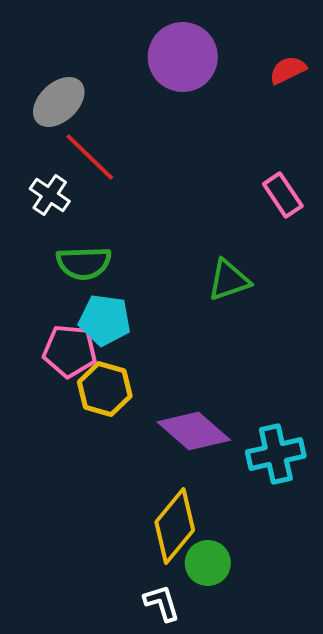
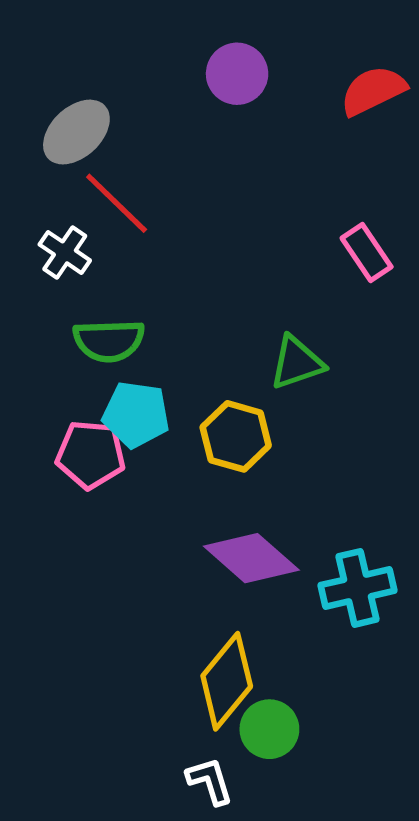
purple circle: (183, 57) -> (237, 74), size x0.7
red semicircle: (288, 70) -> (373, 91), size x1.4
yellow hexagon: (105, 389) -> (236, 436), moved

